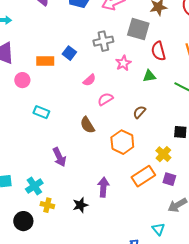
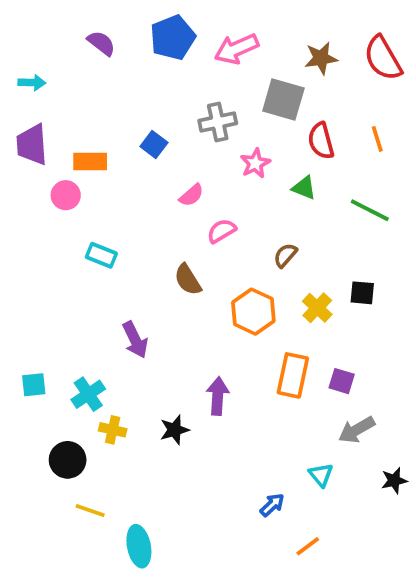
orange rectangle: (45, 61) -> (90, 161), moved
green triangle: (149, 76) -> (304, 188), turned 32
yellow cross: (163, 154) -> (317, 308), moved
orange rectangle: (143, 176) -> (293, 375), turned -45

